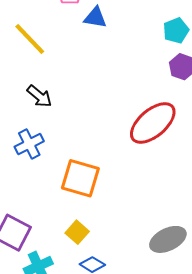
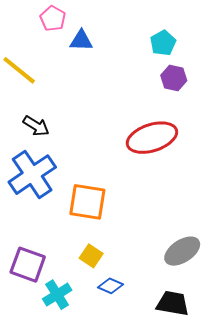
red ellipse: (153, 123) -> (152, 138), turned 30
blue cross: (29, 144) -> (32, 175), size x1.6

